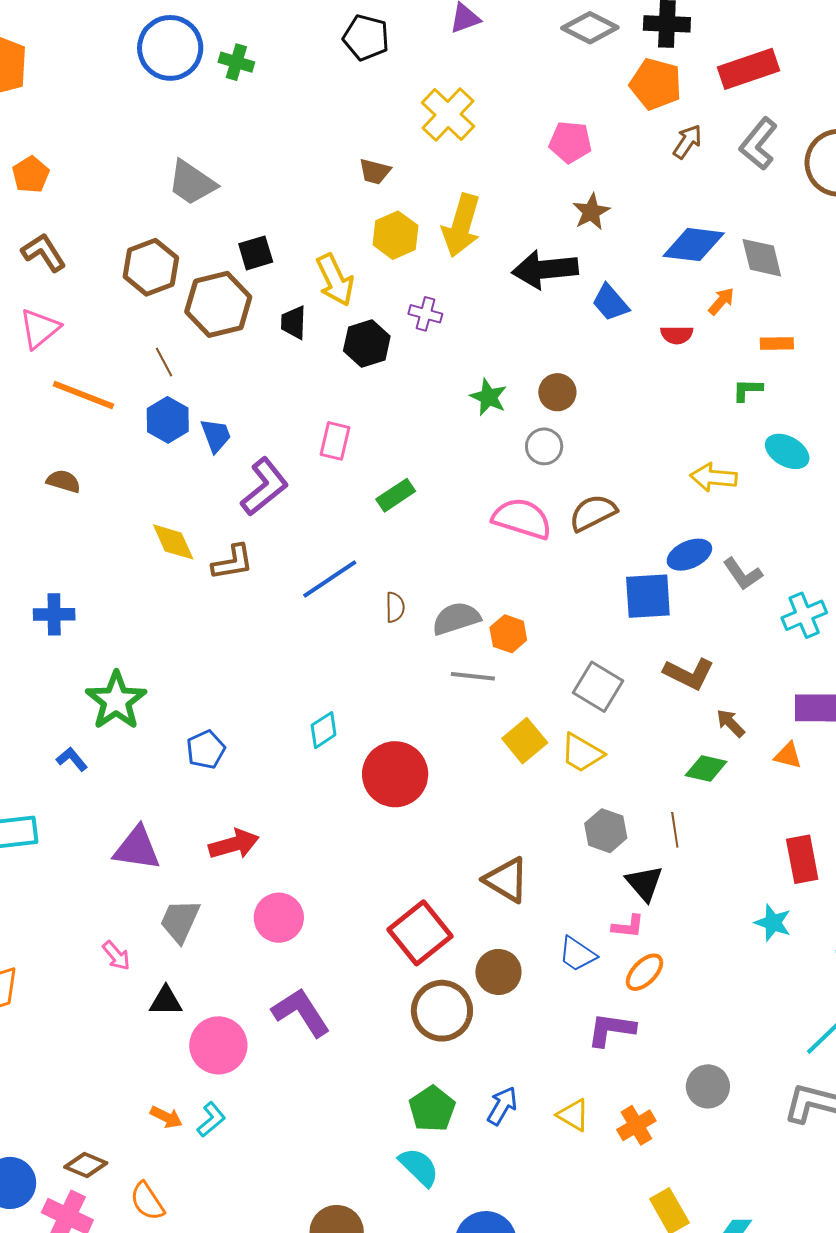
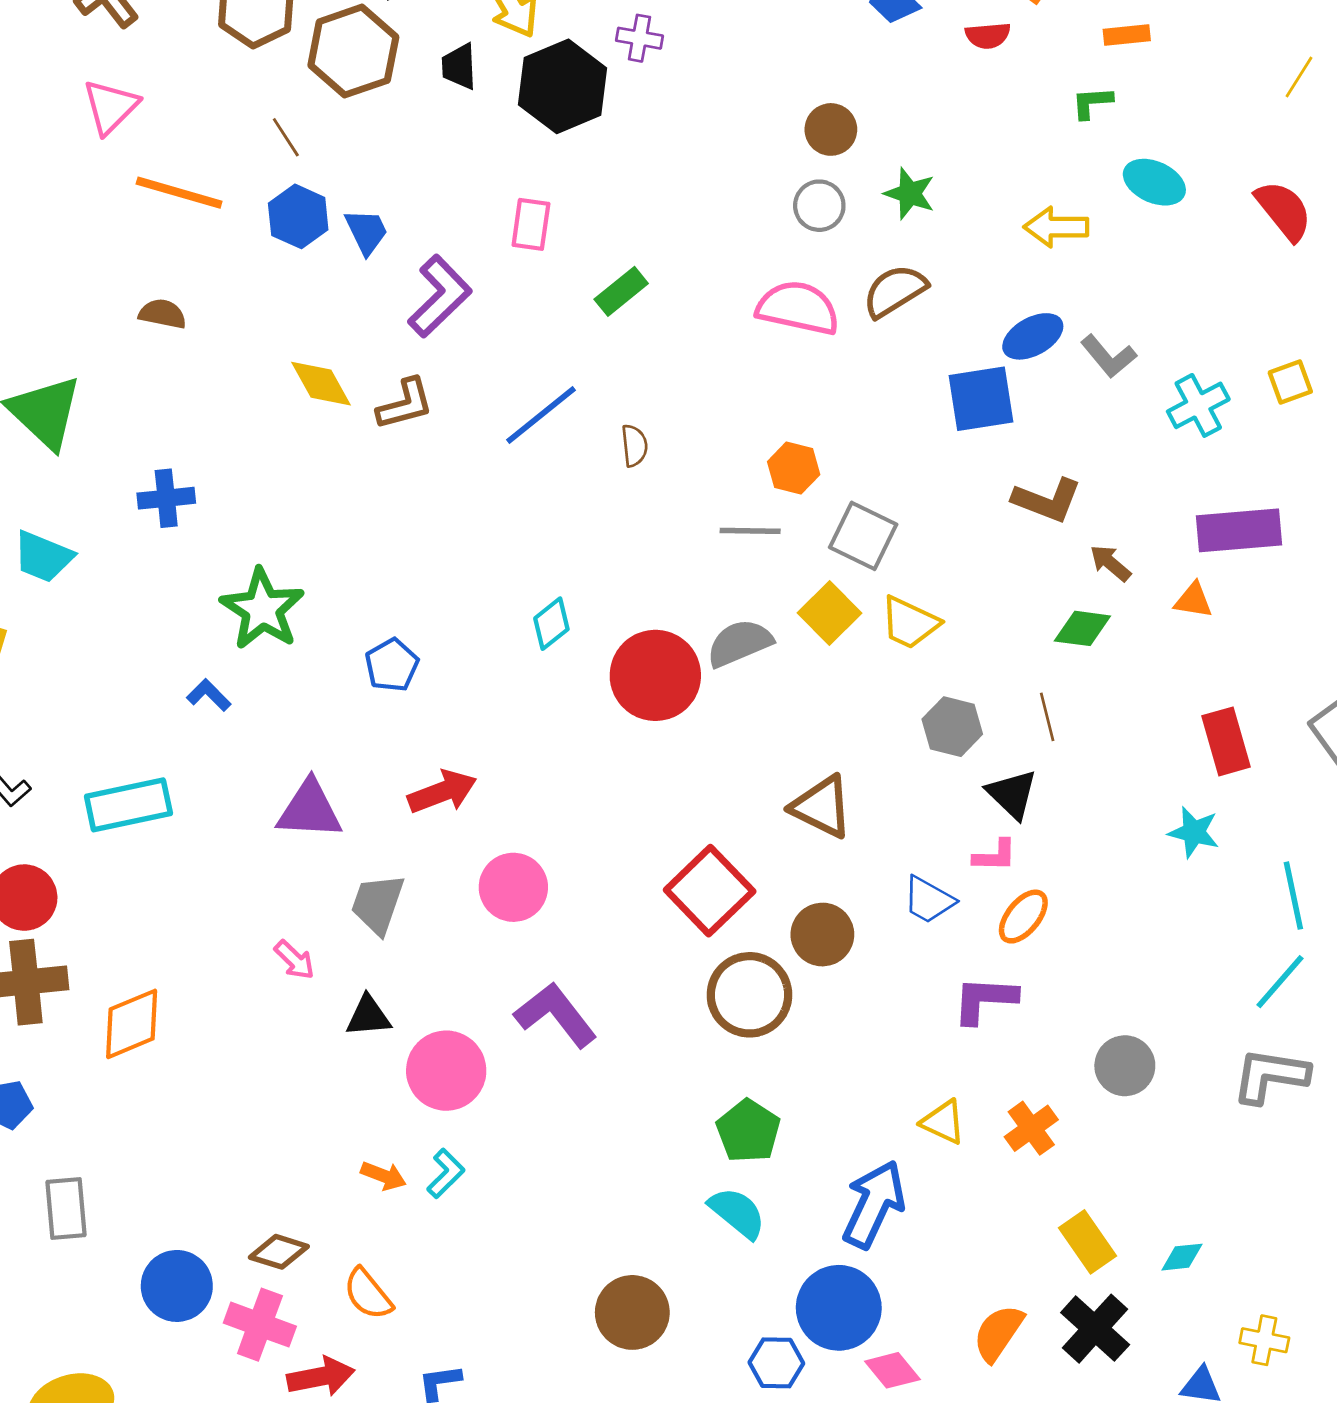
black hexagon: (367, 344) -> (563, 86), size x1.4
green star: (488, 397) -> (910, 194), moved
gray semicircle: (456, 618) -> (740, 643), moved
gray square: (598, 687) -> (863, 536), moved
blue arrow: (502, 1106) -> (874, 1204), moved, size x1.6

